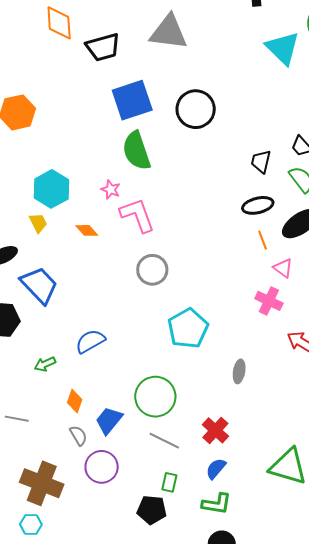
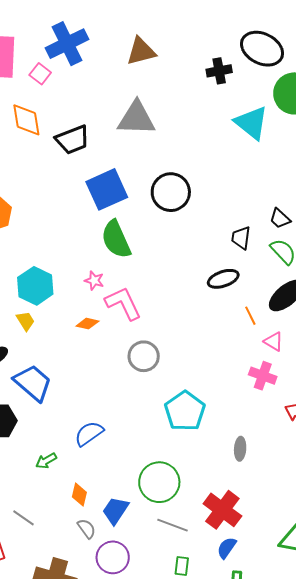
black ellipse: (258, 205) -> (223, 279), moved
orange diamond: (87, 230) -> (87, 324), moved, turned -30
gray line: (17, 419) -> (23, 518), turned 30
red cross: (215, 430) -> (222, 510), size x1.4

